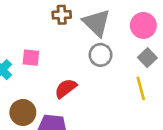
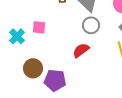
red semicircle: (66, 88) -> (81, 50), moved

